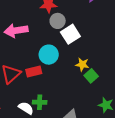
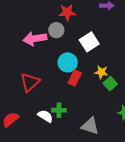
gray circle: (58, 21) -> (56, 30), moved
red rectangle: (34, 72) -> (75, 78), moved, turned -49

